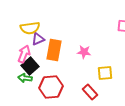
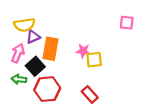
black square: (30, 66) -> (35, 66), moved
yellow square: (105, 73) -> (94, 60), moved

